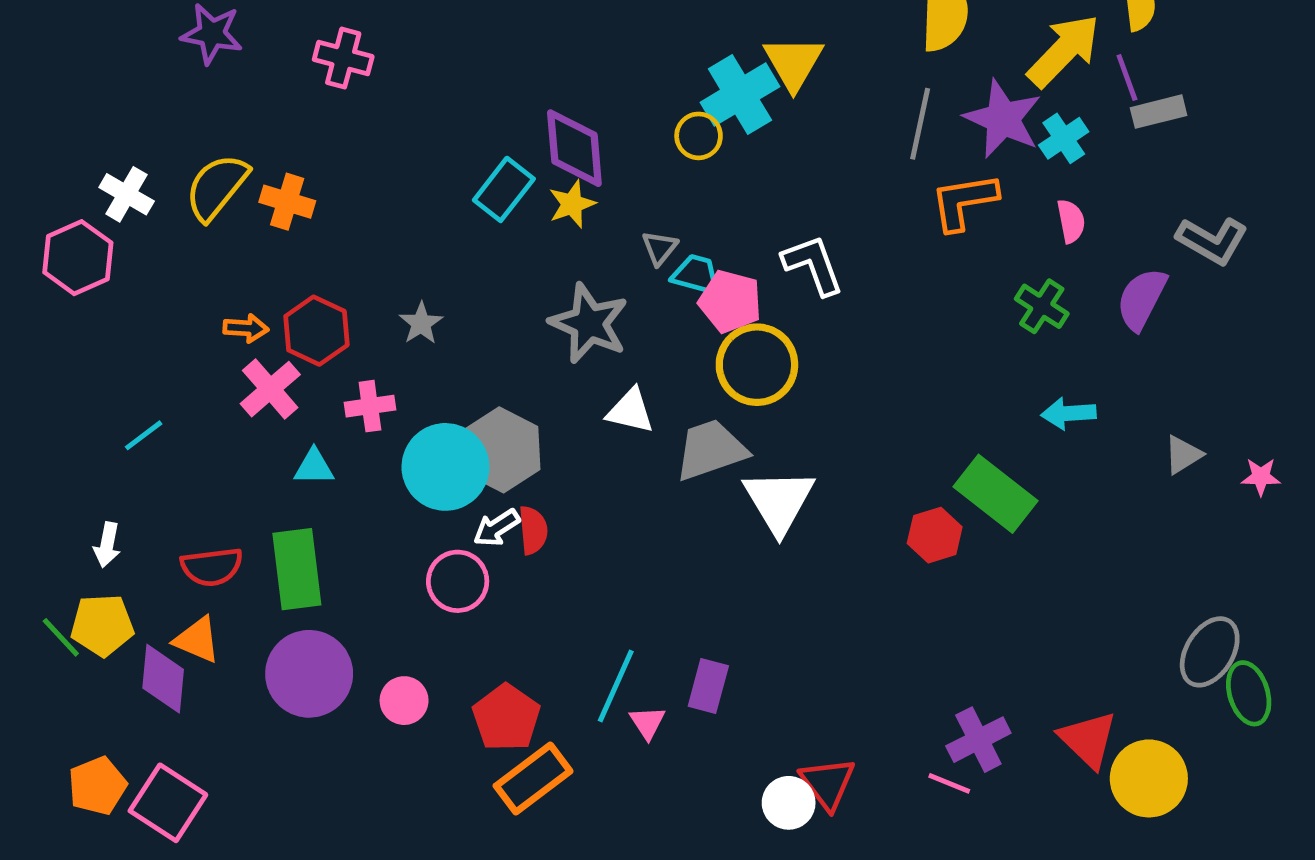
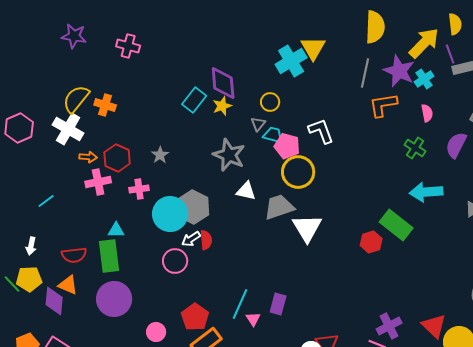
yellow circle: (699, 136) -> (270, 102), moved
white cross: (127, 194) -> (68, 129), moved, size x1.4
pink cross: (270, 389) -> (98, 182), turned 30
cyan arrow: (1069, 413) -> (426, 192), size x1.5
cyan triangle: (314, 467) -> (116, 230), moved
pink circle: (404, 701) -> (156, 332), moved

